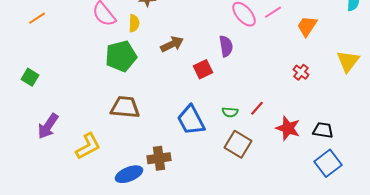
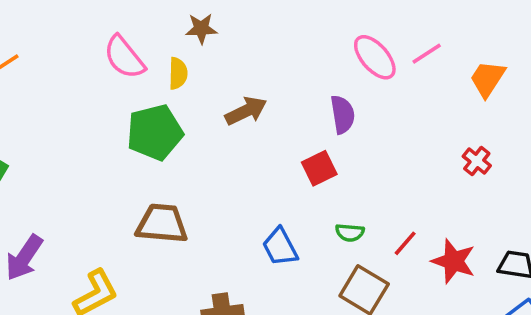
red square: (203, 69) -> (319, 168), moved
red line: (257, 108) -> (405, 243), moved
blue trapezoid: (191, 120) -> (280, 247), size x0.7

